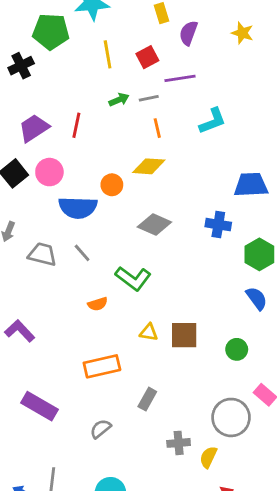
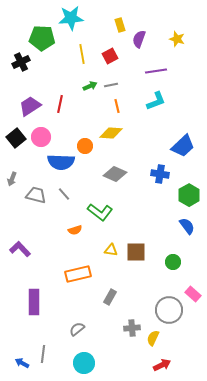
purple line: (180, 78) -> (156, 71), moved
blue trapezoid: (251, 185) -> (183, 146), turned 140
purple rectangle: (40, 406) -> (34, 302), turned 60
gray semicircle: (101, 429) -> (77, 329), moved

